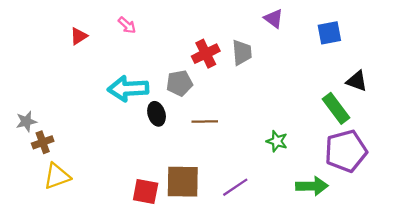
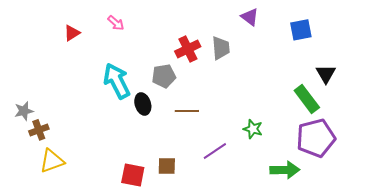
black triangle: (357, 81) -> (326, 74), turned 40
cyan arrow: (128, 89) -> (117, 81), turned 66
brown square: (183, 182) -> (167, 166), size x0.6
purple line: (235, 187) -> (215, 151), moved

